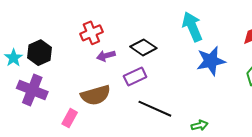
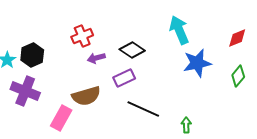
pink rectangle: (70, 118) -> (61, 118), size x1.4
green arrow: (199, 125) -> (186, 125), turned -77

